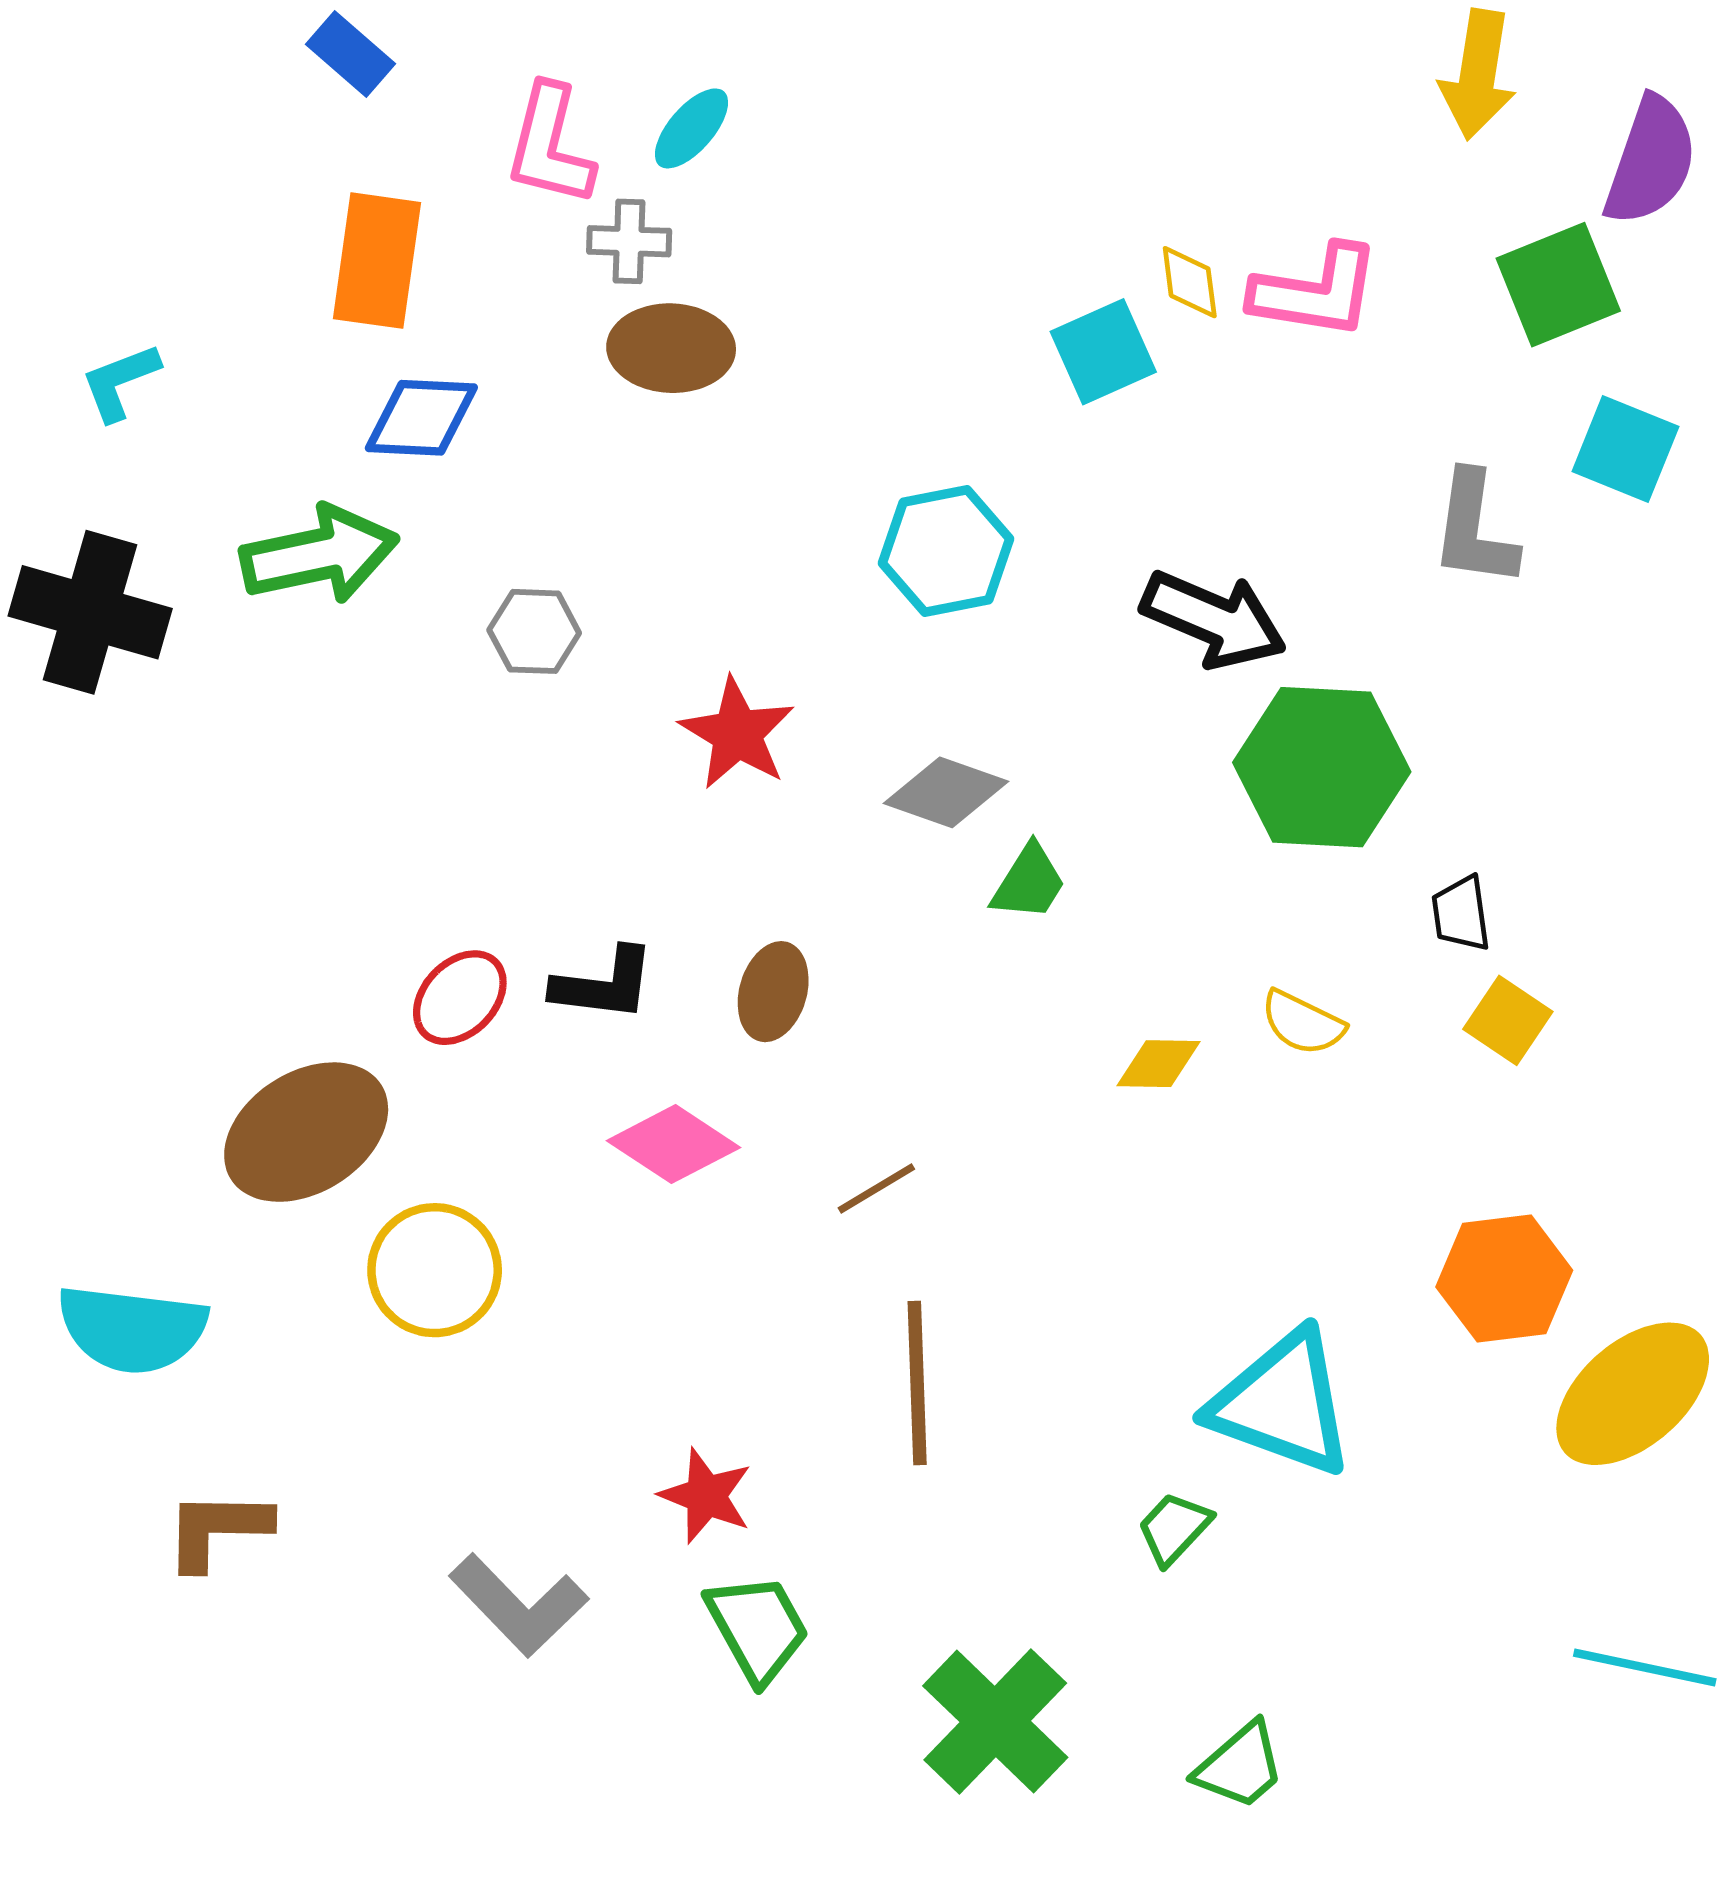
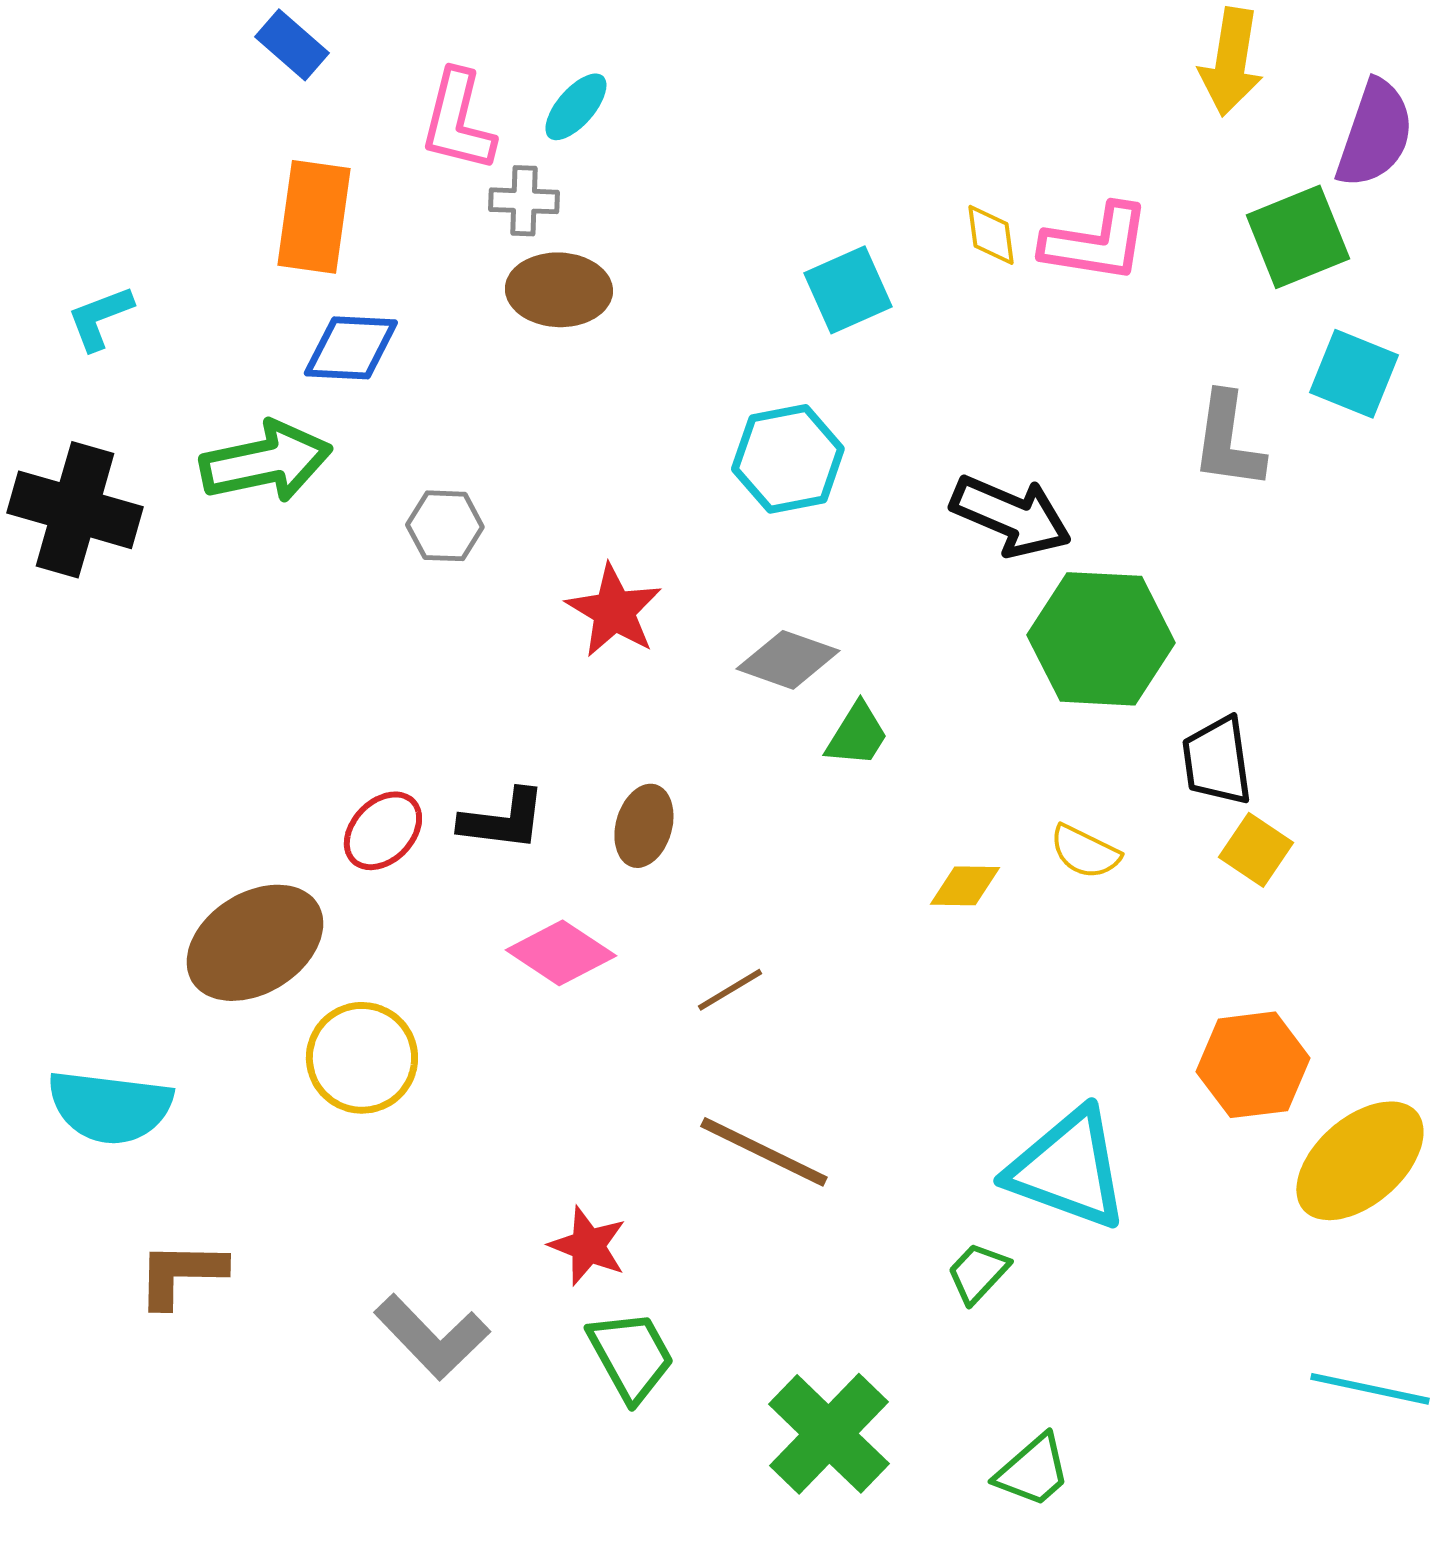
cyan square: (1103, 352) -> (848, 290), moved
black trapezoid: (1461, 914) -> (1217, 761), size x1.4
brown line: (917, 1383) -> (764, 1152), turned -62

